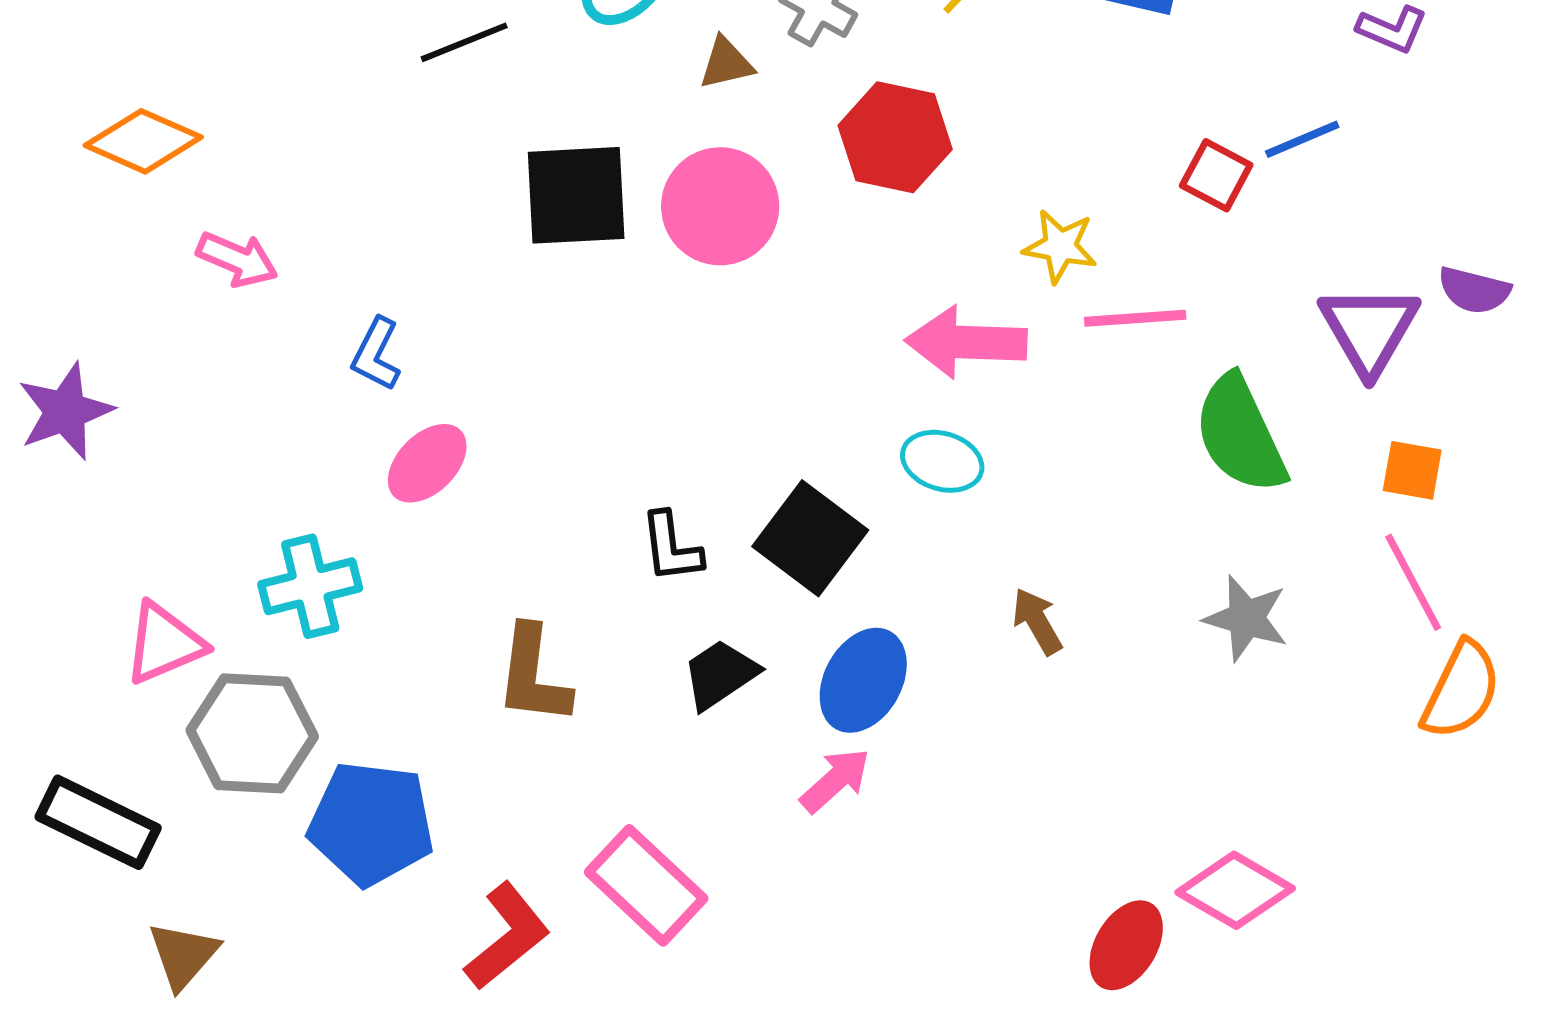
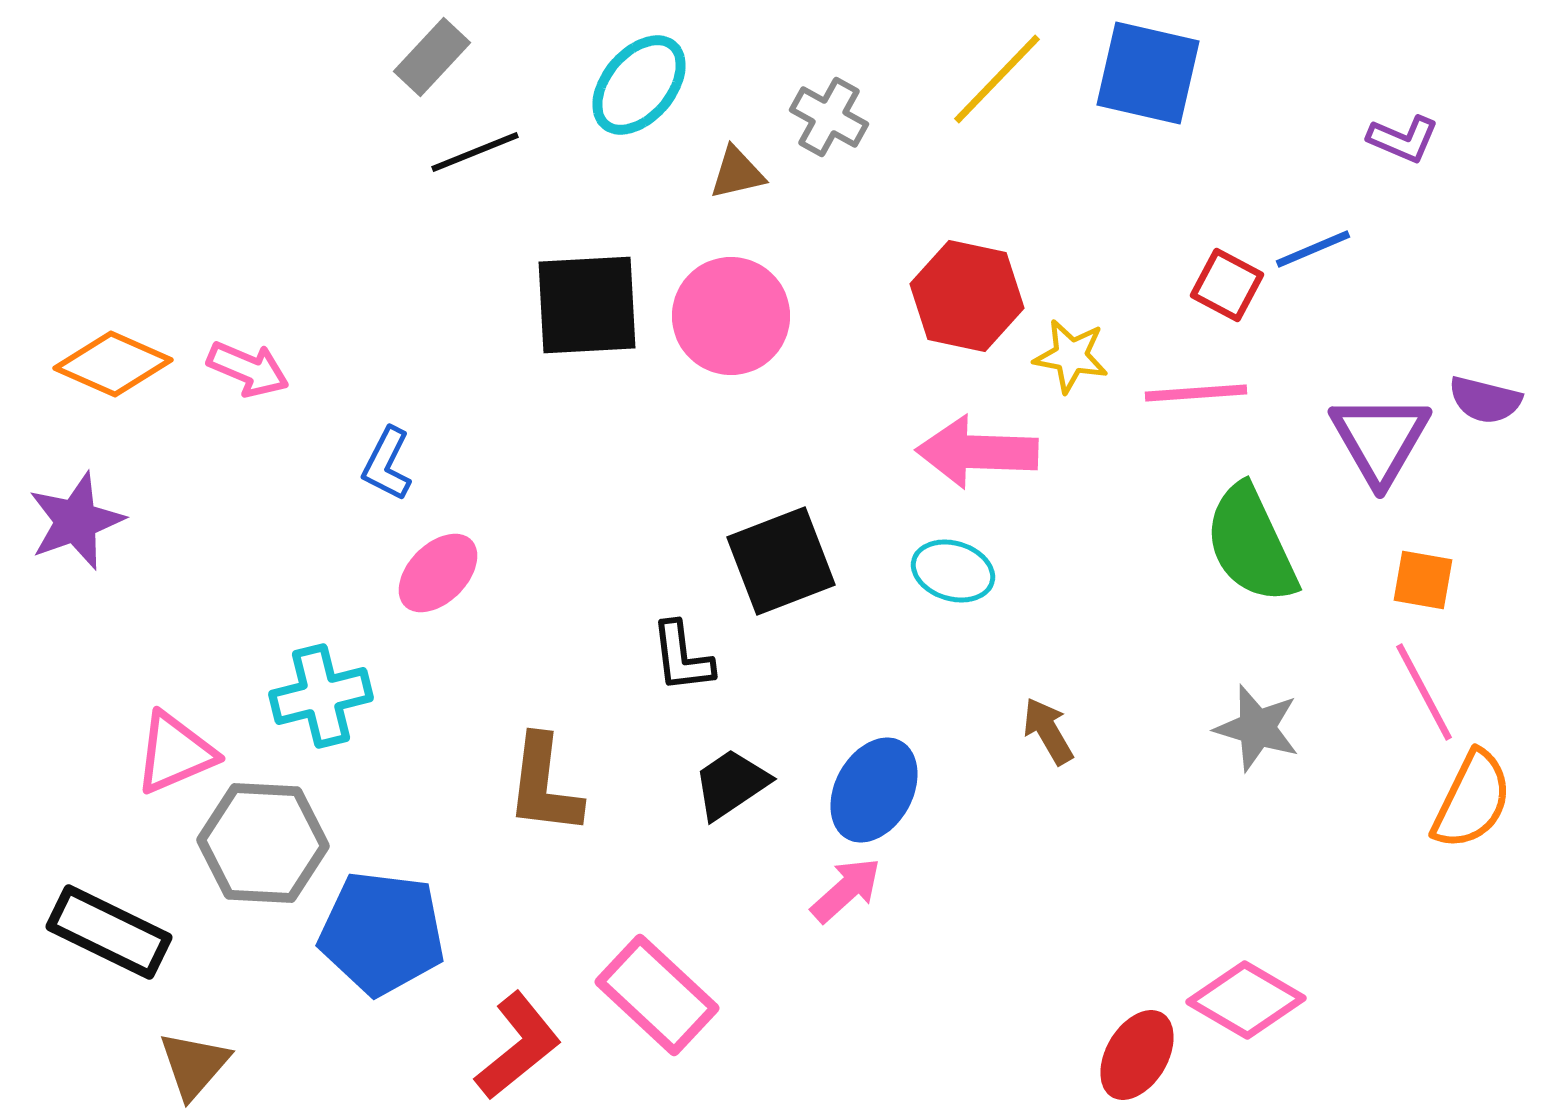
red hexagon: (895, 137) -> (967, 296), moved
orange diamond: (143, 141) -> (113, 364), moved
pink line: (1135, 318) -> (1196, 393), moved
black square: (810, 538) -> (781, 561), moved, turned 32

